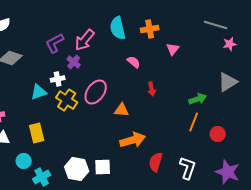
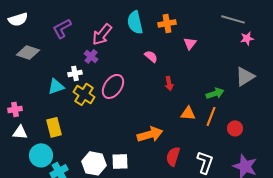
purple L-shape: (55, 43) -> (62, 28), moved
orange triangle: (122, 110) -> (188, 113), moved
cyan circle: (24, 161) -> (41, 155), size x1.5

